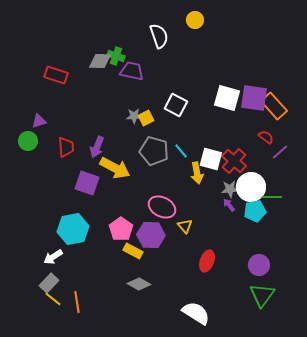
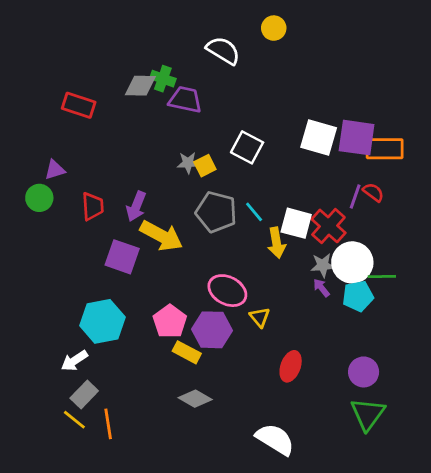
white semicircle: (159, 36) -> (223, 51), turned -40
orange rectangle: (274, 106) -> (385, 149), turned -48
purple line: (280, 152) -> (355, 196), moved, turned -30
gray rectangle: (49, 283) -> (84, 394), moved

